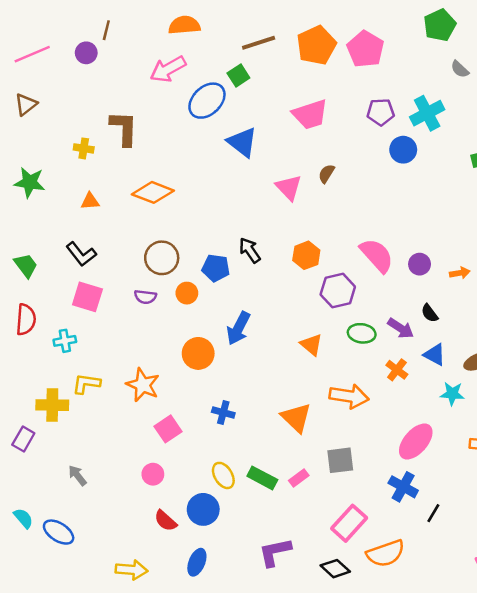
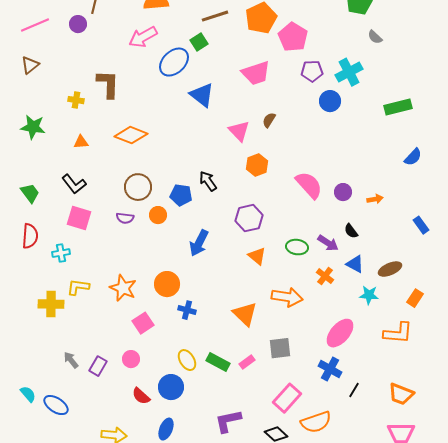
pink pentagon: (365, 49) -> (293, 37), moved
orange hexagon: (306, 255) -> (257, 165), moved
purple hexagon: (338, 291) -> (249, 218), moved
orange circle: (198, 353) -> (167, 284), moved
purple rectangle: (23, 439) -> (98, 366), moved

